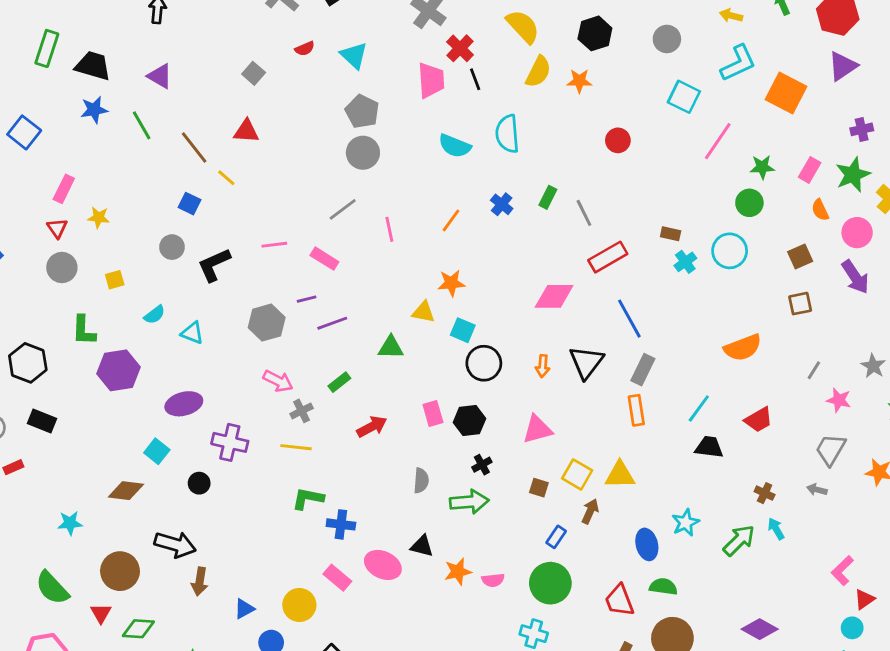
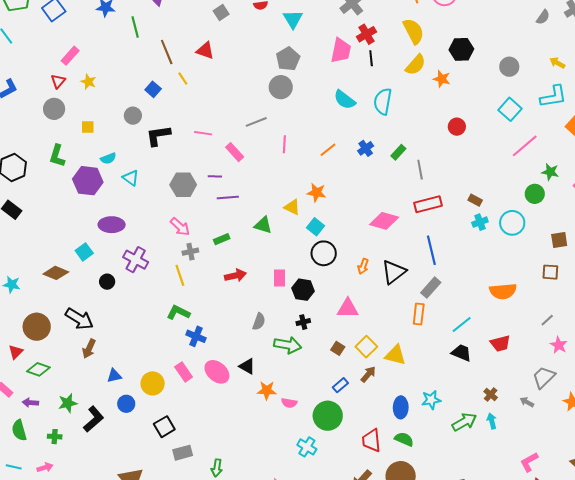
purple hexagon: (119, 370) -> (88, 181), moved
yellow line: (296, 447) -> (180, 275), turned 50

